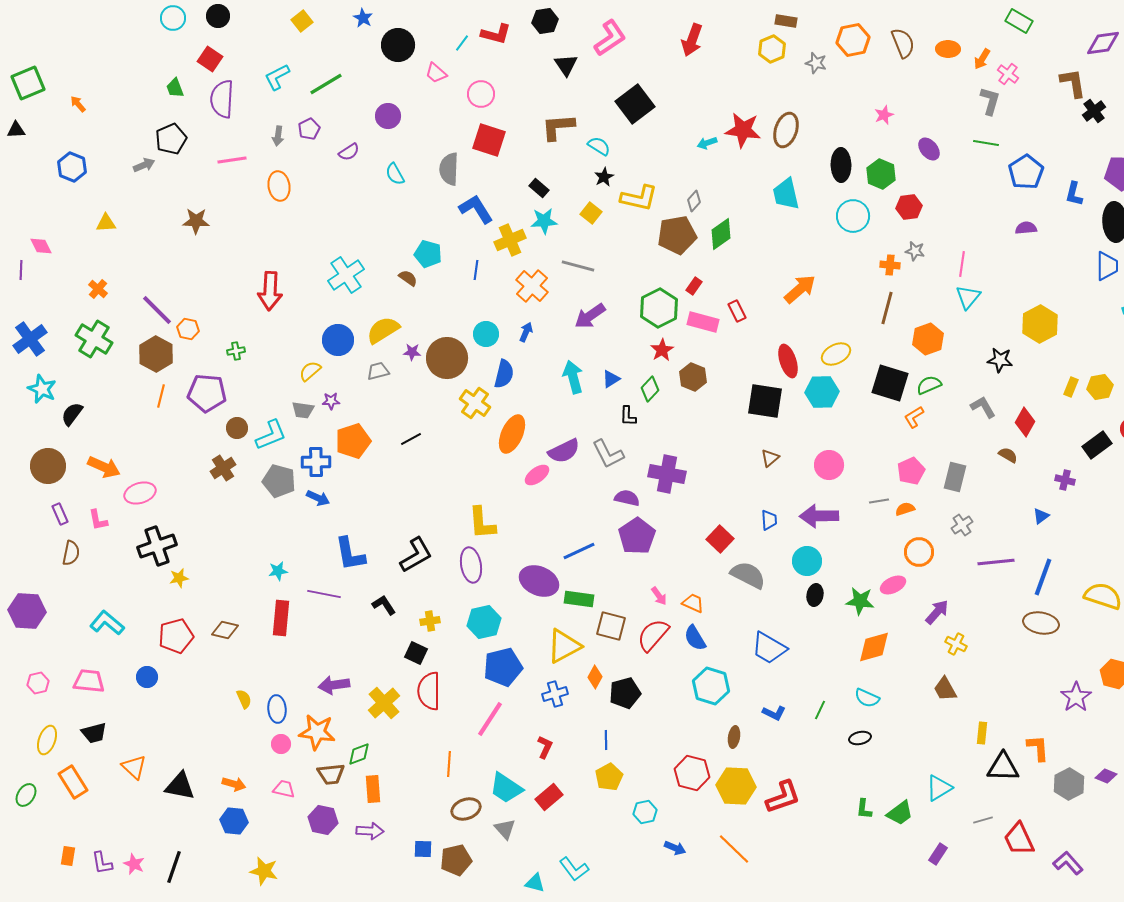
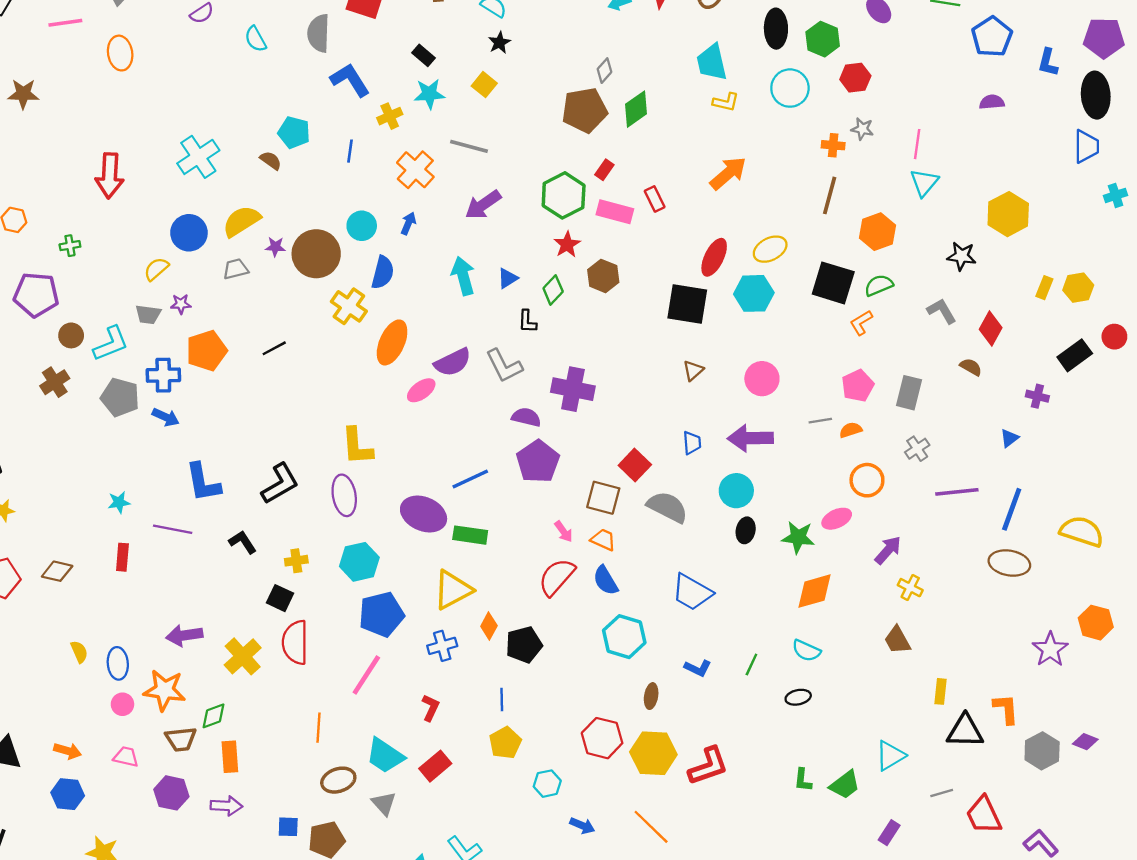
yellow L-shape: (639, 198) -> (726, 102), moved, size x0.6
yellow cross: (510, 240) -> (390, 116), size x0.7
red ellipse: (788, 361) -> (714, 257), turned 44
red rectangle: (281, 618) -> (122, 557), size x0.7
brown square: (611, 626) -> (603, 498), moved

